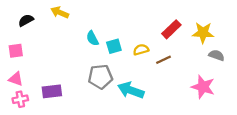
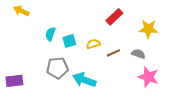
red rectangle: (171, 29) -> (114, 17), moved
cyan semicircle: (92, 38) -> (50, 34), turned 48
gray semicircle: (216, 55) -> (138, 54), moved

